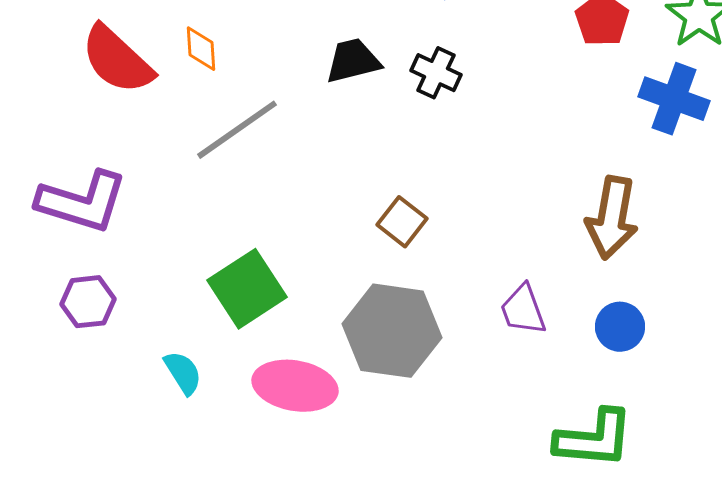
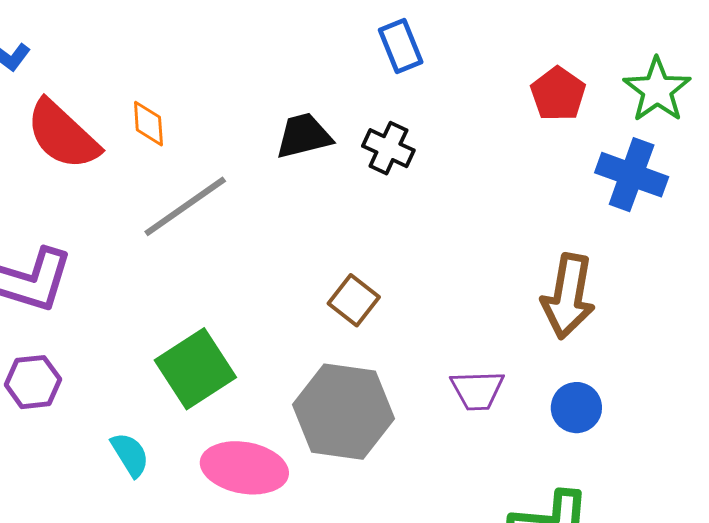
purple trapezoid: (523, 310) -> (477, 390), turned -72

